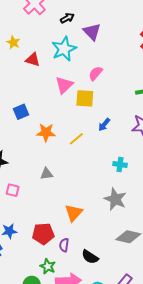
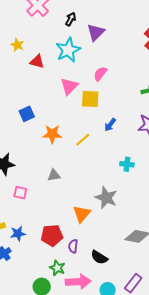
black arrow: (67, 18) -> (71, 19), turned -32
purple triangle: (92, 32) -> (96, 32), turned 30
gray star: (115, 199) -> (106, 198), moved

